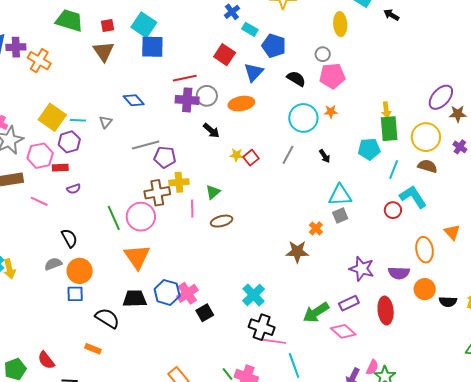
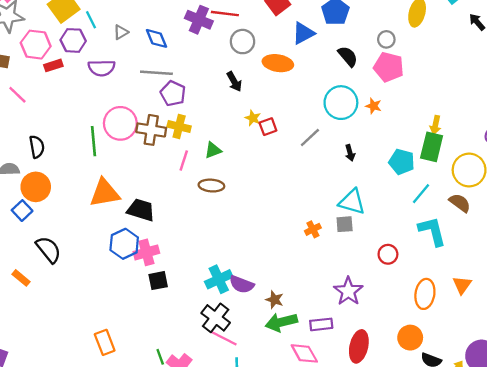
blue diamond: (134, 100) -> (156, 38), moved
purple cross: (187, 100) -> (199, 20), moved
cyan line: (78, 120) -> (91, 20), turned 42
red rectangle: (60, 168) -> (53, 65), turned -35
purple semicircle: (74, 189) -> (102, 68), moved, size x1.6
red circle: (393, 210) -> (388, 254), moved
pink circle: (141, 217) -> (120, 123), moved
brown star: (297, 252) -> (275, 300), moved, size x0.7
orange triangle: (137, 257) -> (105, 193), turned 36
purple semicircle: (399, 273) -> (242, 284), moved
blue square: (75, 294) -> (22, 211), turned 30
black trapezoid: (135, 299) -> (141, 210), moved

